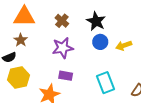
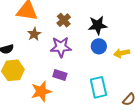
black star: (96, 21) -> (98, 25), turned 30
brown star: (21, 40) -> (34, 34), moved

